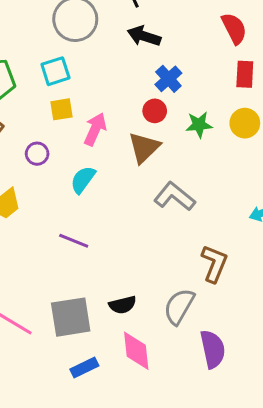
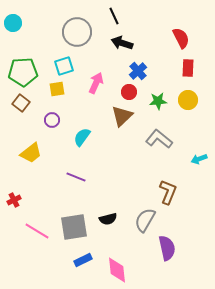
yellow square: (62, 109) -> (57, 89), moved
pink arrow: (95, 129) -> (96, 83), moved
gray L-shape: (175, 196) -> (159, 139), moved
pink diamond: (136, 351) -> (117, 270), moved

